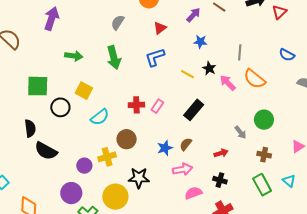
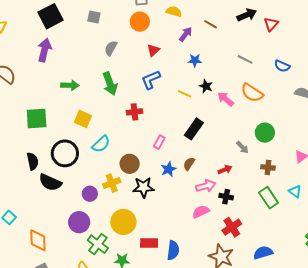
gray line: (240, 52) -> (245, 59), moved, turned -63
red cross: (136, 105) -> (134, 112), moved
pink rectangle: (157, 106) -> (159, 142), moved
black circle: (60, 107) -> (65, 153), moved, size x1.4
pink arrow: (183, 169) -> (206, 186), moved
black star: (139, 178) -> (143, 187), moved

